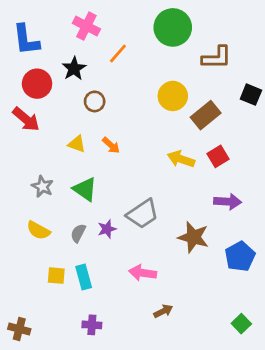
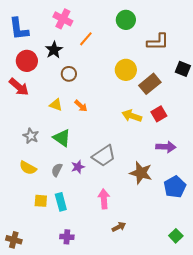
green circle: (173, 27) -> (126, 20), size x0.7
pink arrow: (143, 273) -> (104, 199), turned 78

